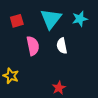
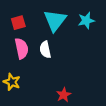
pink semicircle: (33, 46) -> (22, 48), moved
white semicircle: (62, 46) -> (45, 50), moved

